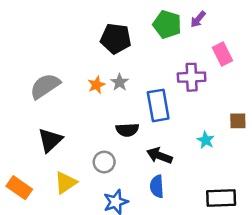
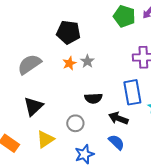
black pentagon: (116, 39) -> (68, 32), moved
blue rectangle: (158, 105) -> (132, 92), moved
blue semicircle: (157, 186) -> (116, 142), turned 138

